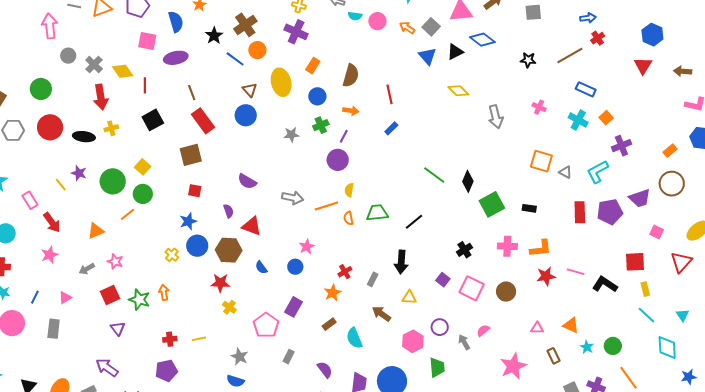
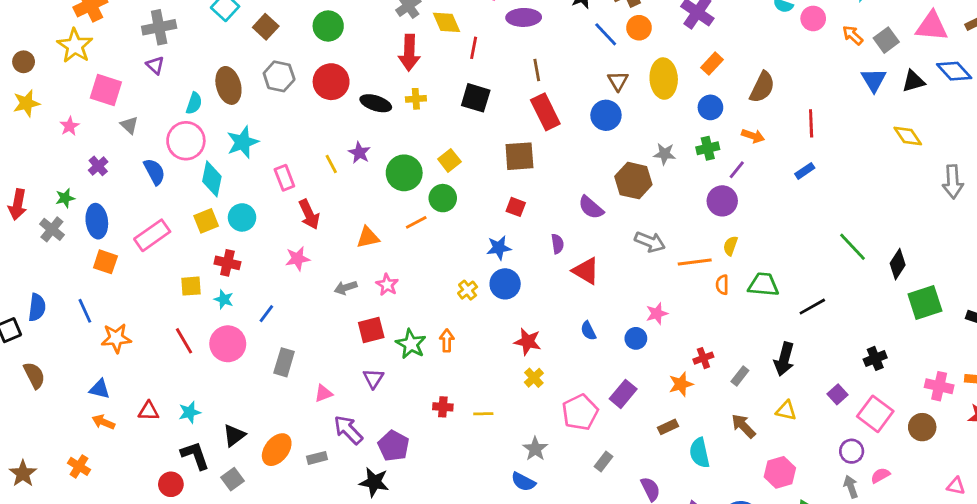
black square: (153, 120) -> (476, 98), turned 35
pink cross: (507, 246) -> (939, 386), moved
brown hexagon: (229, 250) -> (633, 181), moved
pink triangle: (65, 298) -> (324, 393), moved
purple circle: (440, 327) -> (852, 451), moved
purple pentagon: (166, 371) -> (393, 446), moved, turned 30

